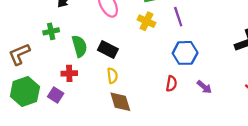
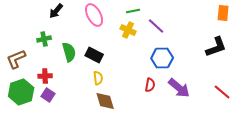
purple line: (178, 17) -> (156, 26), turned -30
red cross: (69, 73) -> (45, 76), moved
purple arrow: (204, 87) -> (179, 88), size x1.6

